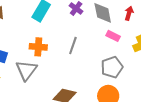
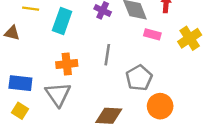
gray pentagon: (112, 67) -> (139, 78), moved

